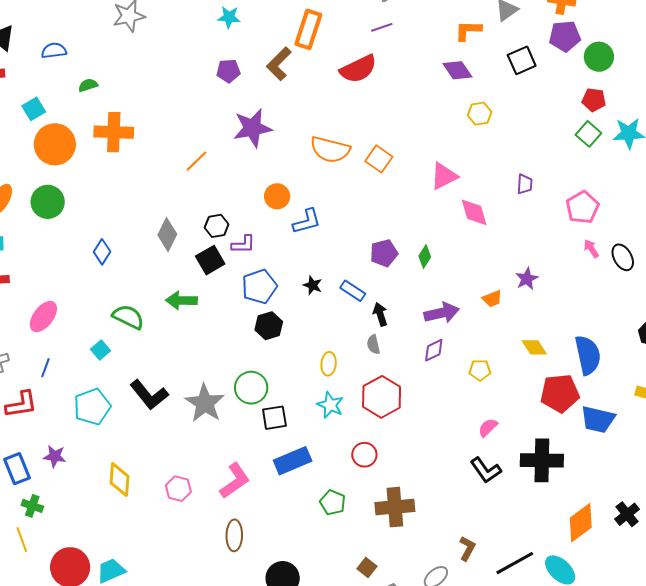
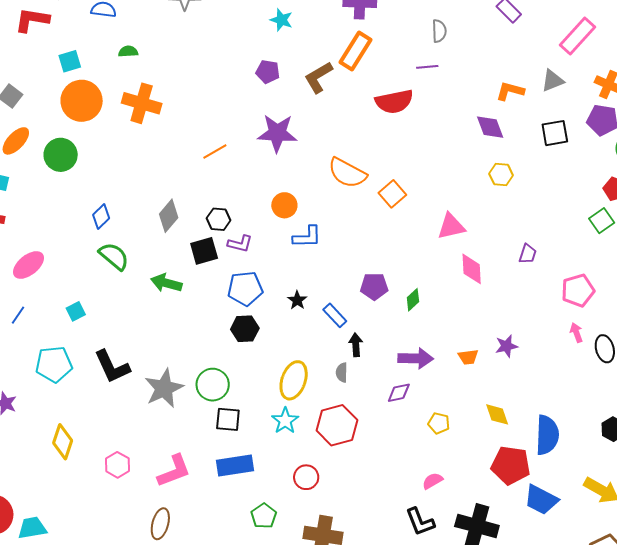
green semicircle: (128, 317) -> (114, 256), moved
yellow ellipse: (329, 364) -> (294, 380), size x1.6

